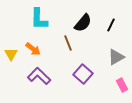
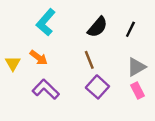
cyan L-shape: (39, 19) -> (46, 22), turned 40
brown line: (68, 43) -> (89, 60), moved
pink rectangle: (122, 85) -> (137, 90), moved

